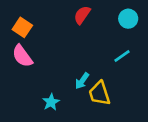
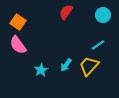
yellow trapezoid: (100, 93) -> (89, 66), moved, turned 60
cyan star: (51, 102) -> (41, 70), moved

